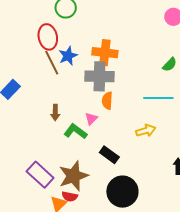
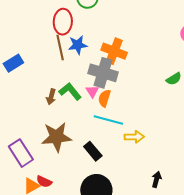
cyan line: (158, 98) -> (108, 120), moved
pink triangle: (91, 119) -> (92, 91), moved, turned -32
green L-shape: (75, 131) -> (70, 91), moved
brown star: (73, 176) -> (57, 137), moved

